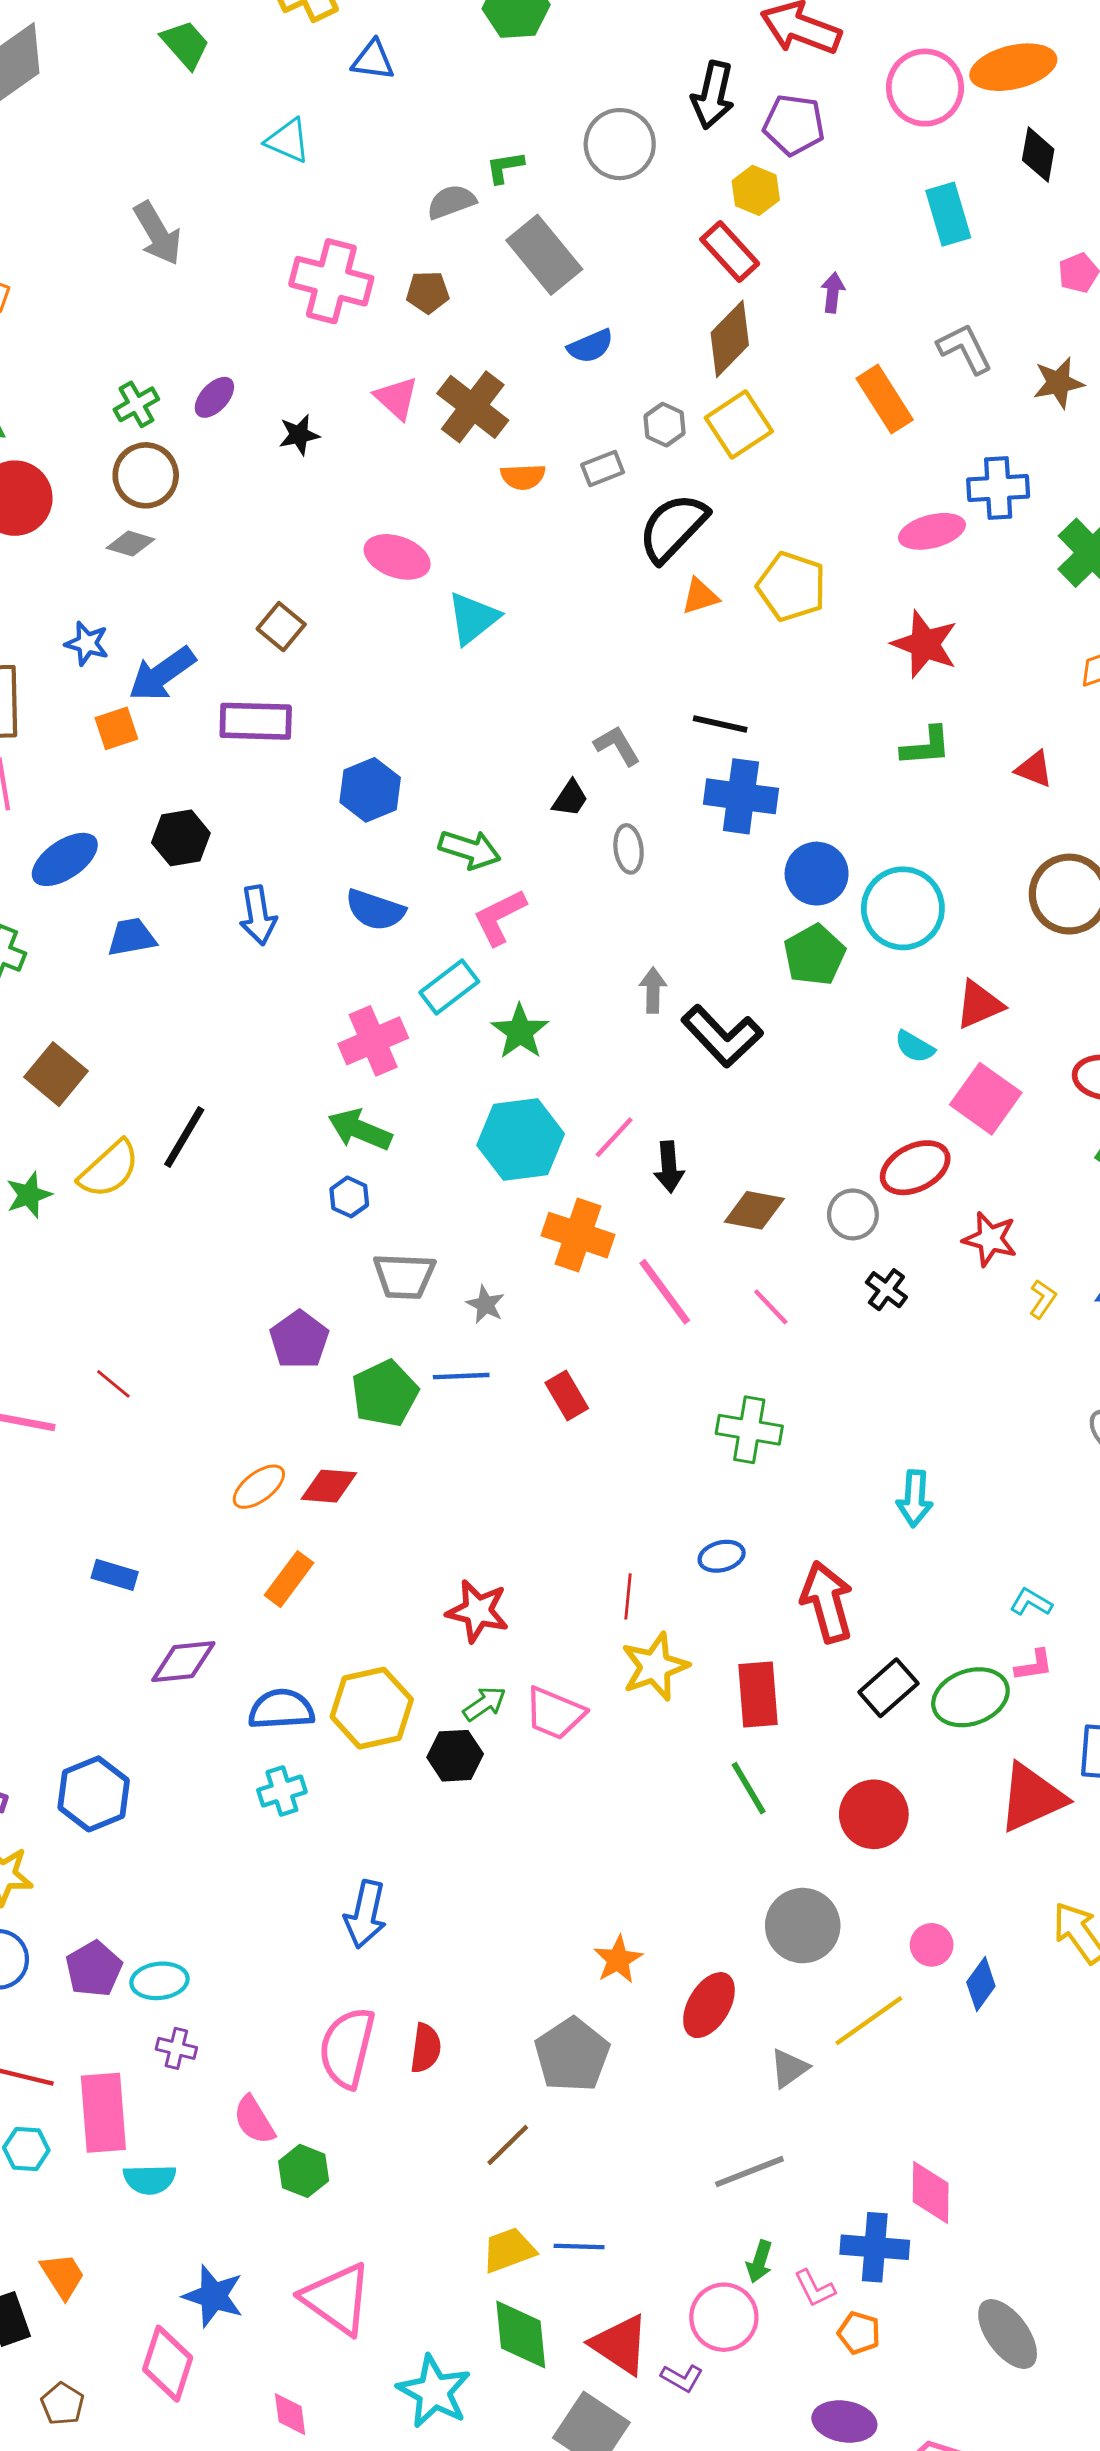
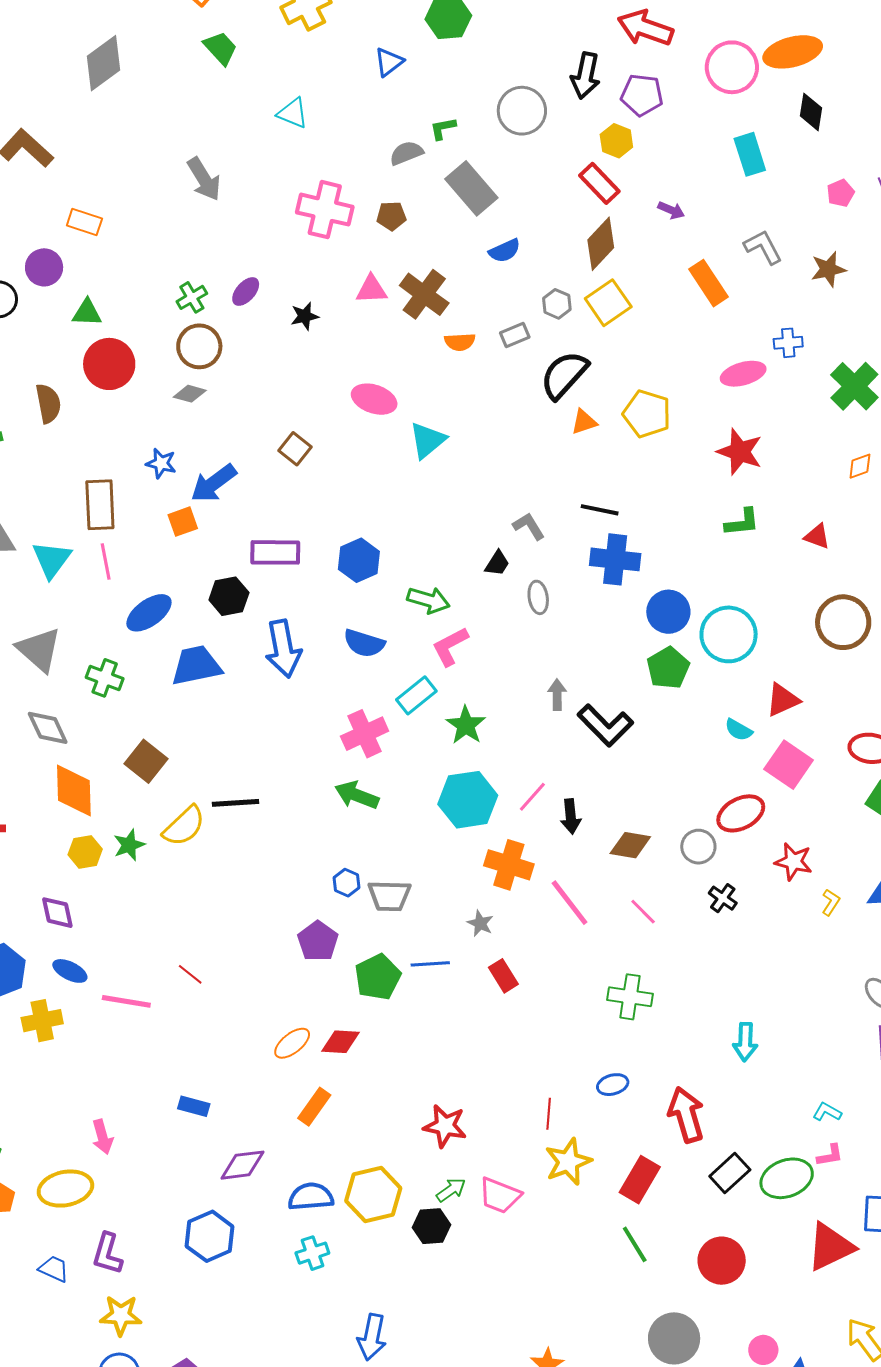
blue triangle: (373, 60) -> (389, 62), moved, turned -44
purple arrow: (833, 293) -> (671, 210), turned 108
pink triangle: (397, 398) -> (371, 289), turned -44
blue cross: (998, 488) -> (788, 343), size x0.7
purple rectangle: (256, 721) -> (275, 552), moved
blue arrow: (258, 915) -> (283, 649), size x1.4
blue trapezoid: (132, 937) -> (196, 666), size x1.5
black line: (184, 1137) -> (235, 803), turned 57
blue hexagon: (349, 1197) -> (346, 883), moved
gray star: (485, 1305) -> (480, 923), moved
red rectangle: (758, 1695) -> (640, 1180), turned 36
blue hexagon: (94, 1794) -> (210, 1236), moved

